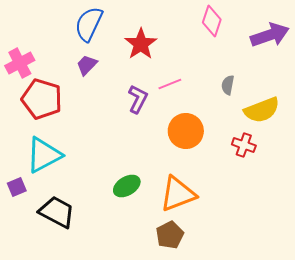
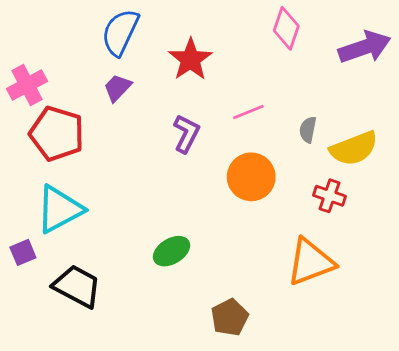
pink line: (170, 84) -> (248, 112), moved
gray semicircle: (228, 85) -> (308, 130), moved
orange triangle: (178, 194) -> (311, 262), moved

